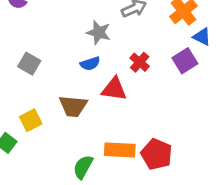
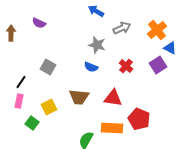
blue semicircle: (90, 64) -> (91, 67), turned 40
red triangle: (114, 89) -> (113, 98), moved
red pentagon: (157, 154) -> (139, 119), moved

